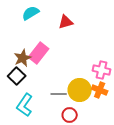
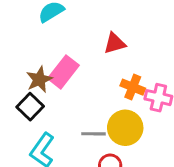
red triangle: (66, 22) -> (115, 43), moved
orange cross: (100, 90) -> (133, 87), moved

